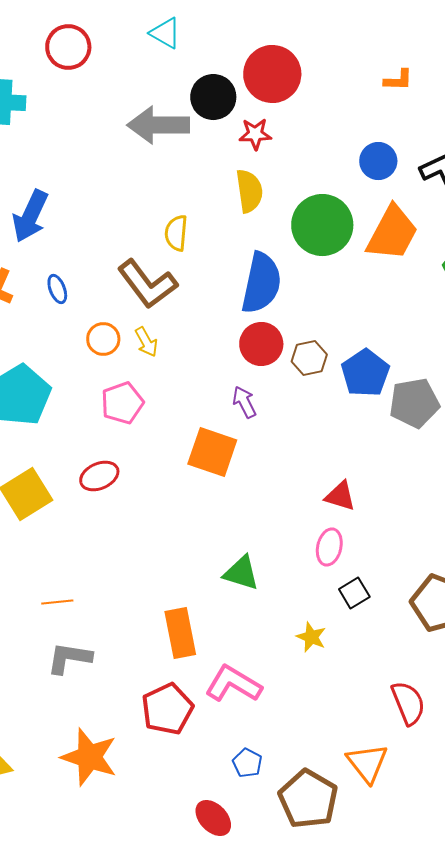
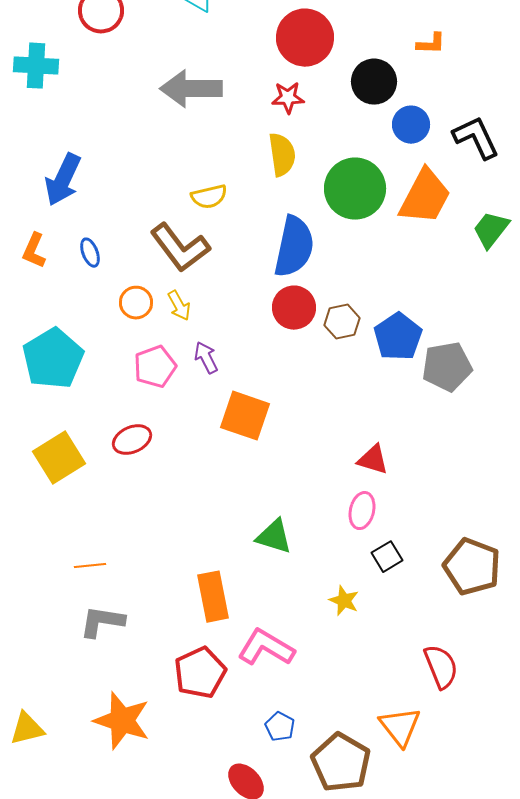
black circle: (213, 97) -> (374, 82), moved
yellow semicircle: (176, 233) -> (209, 197), turned -108
purple arrow: (244, 402) -> (206, 358), moved

